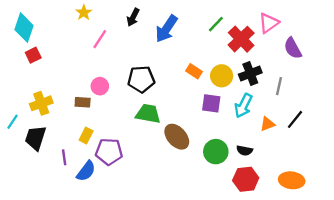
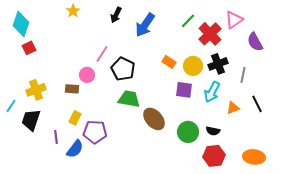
pink line: (100, 39) -> (102, 54), moved
black pentagon: (141, 79) -> (123, 69), turned 30
black line: (295, 119) -> (257, 104), turned -66

